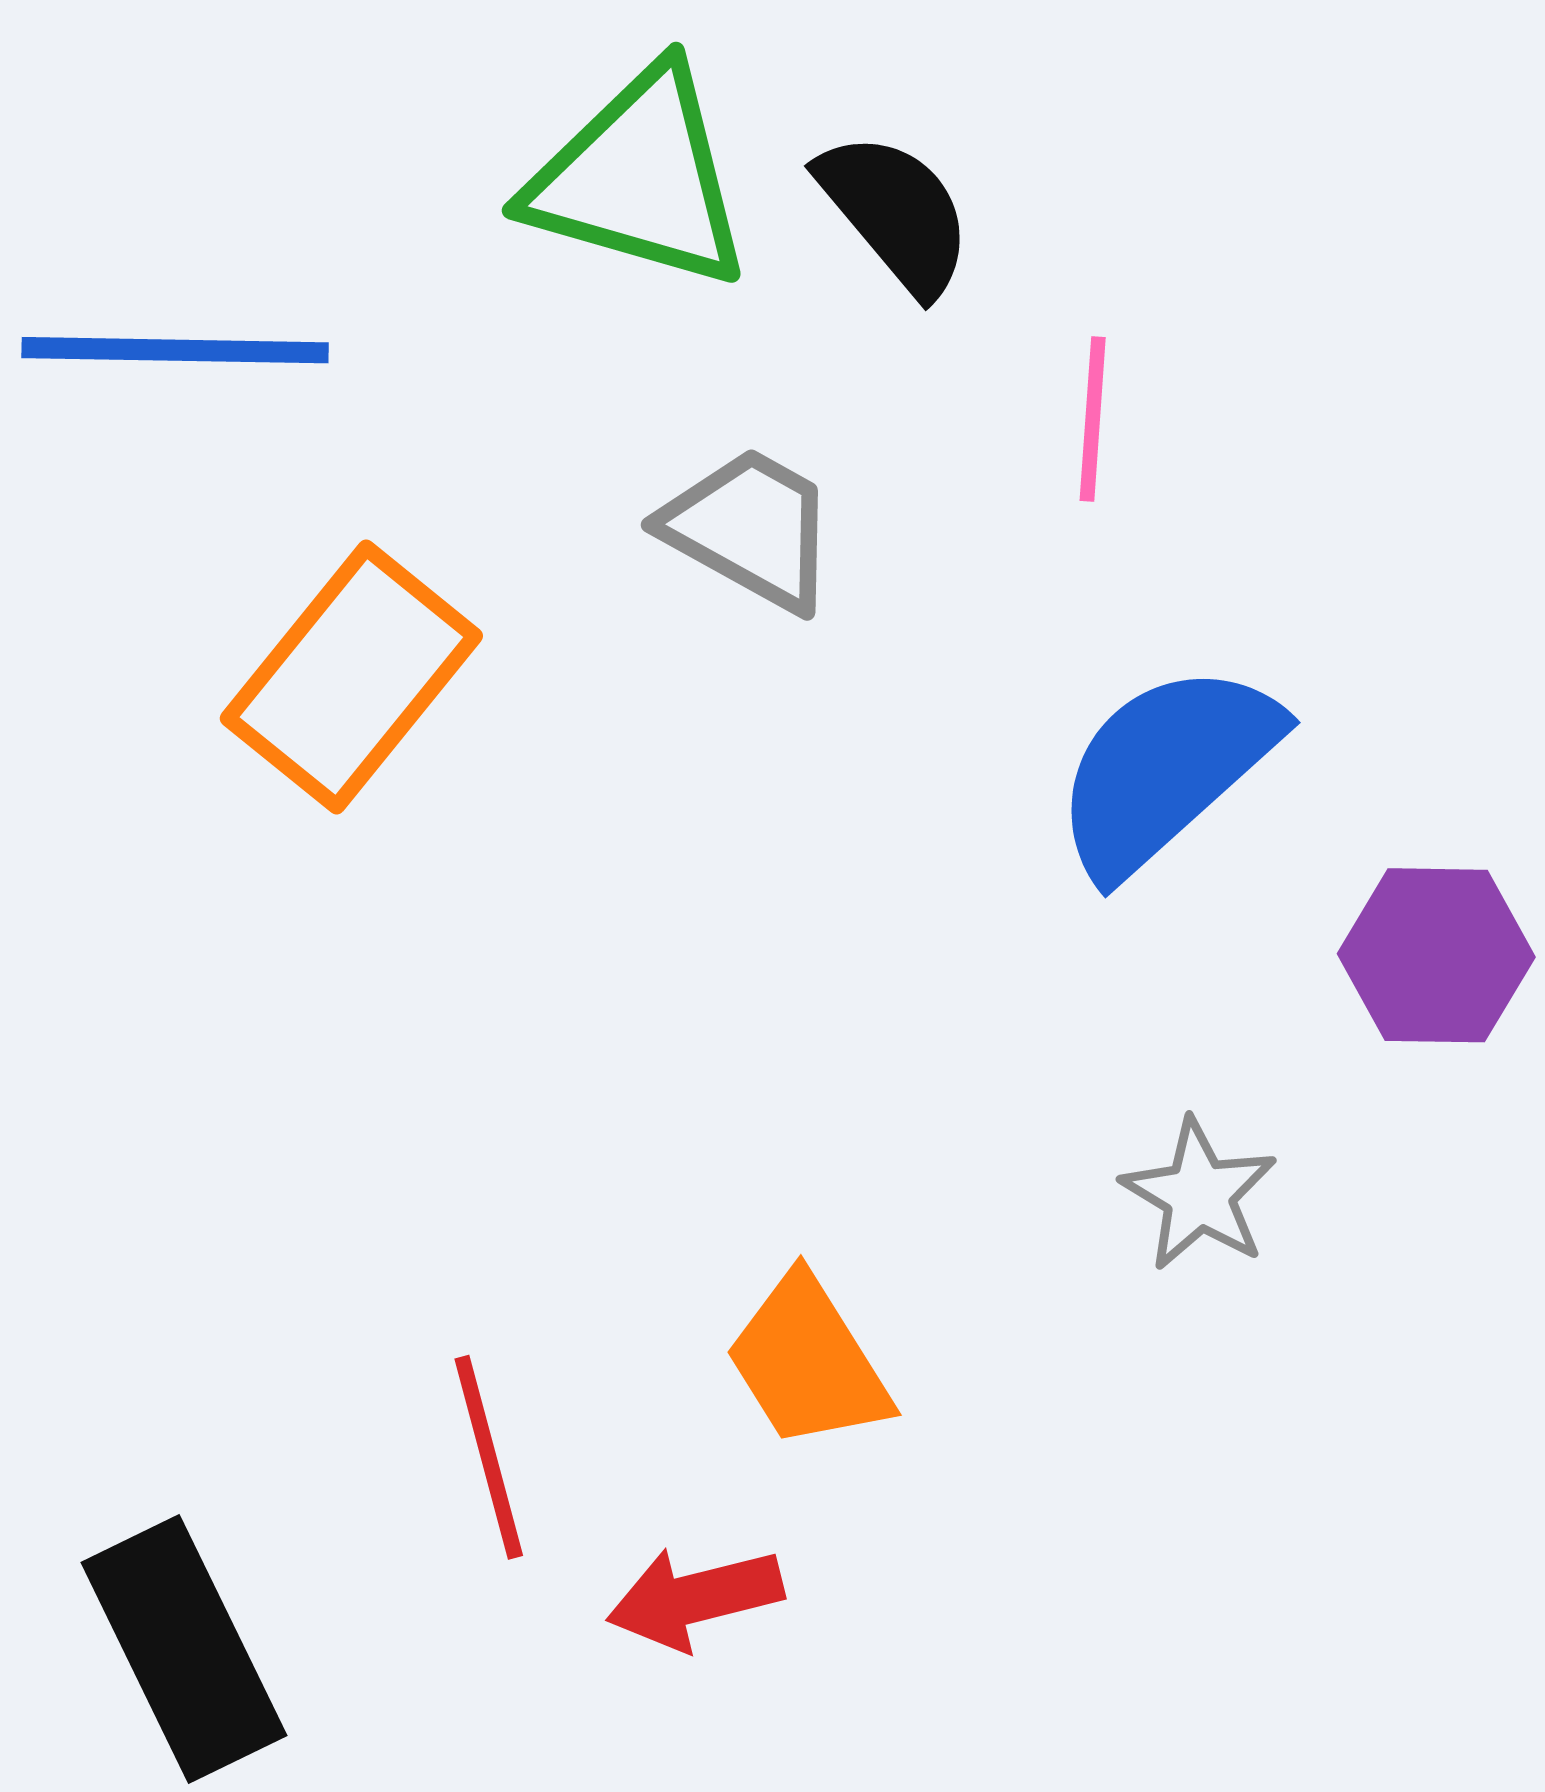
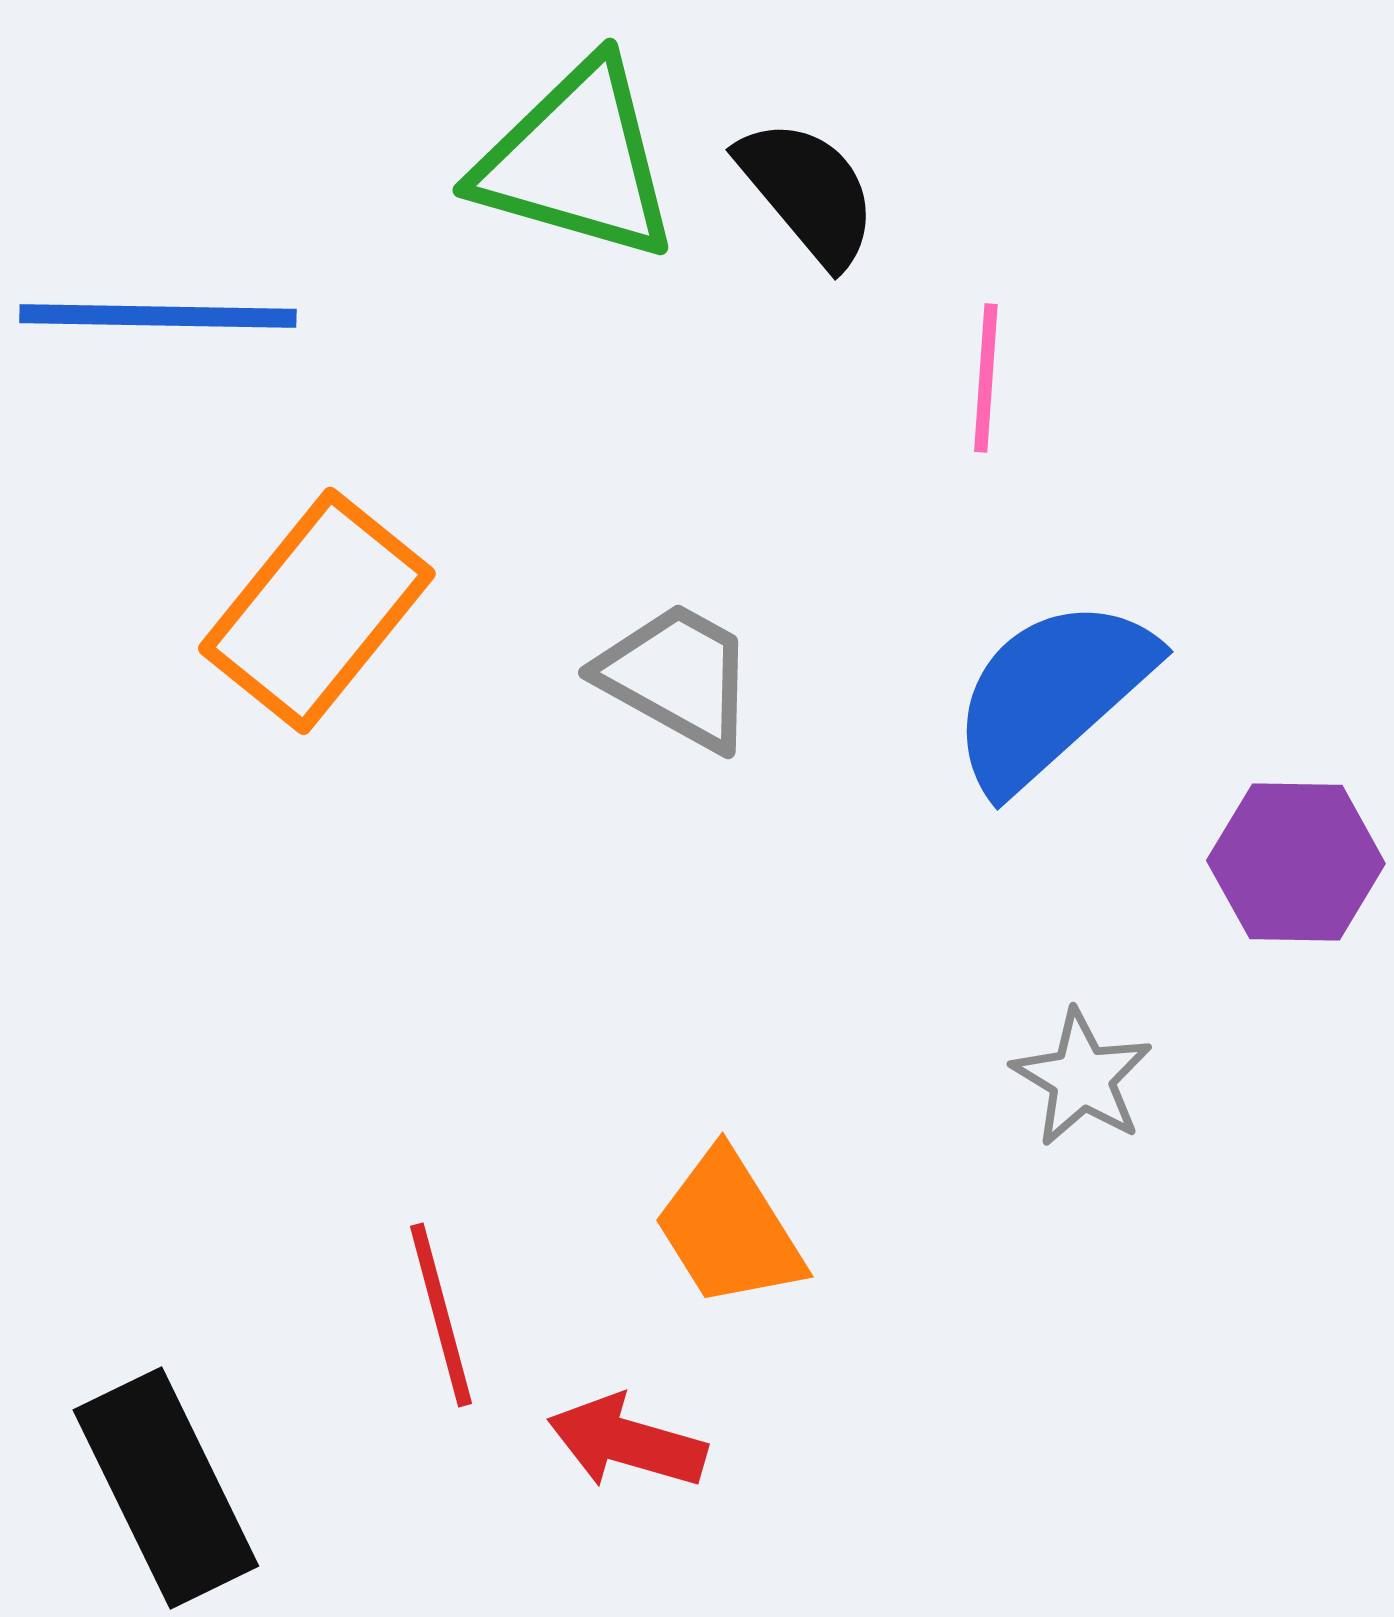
gray trapezoid: (750, 529) -> (677, 676), moved
red arrow: (695, 1598) -> (627, 1442), turned 30

